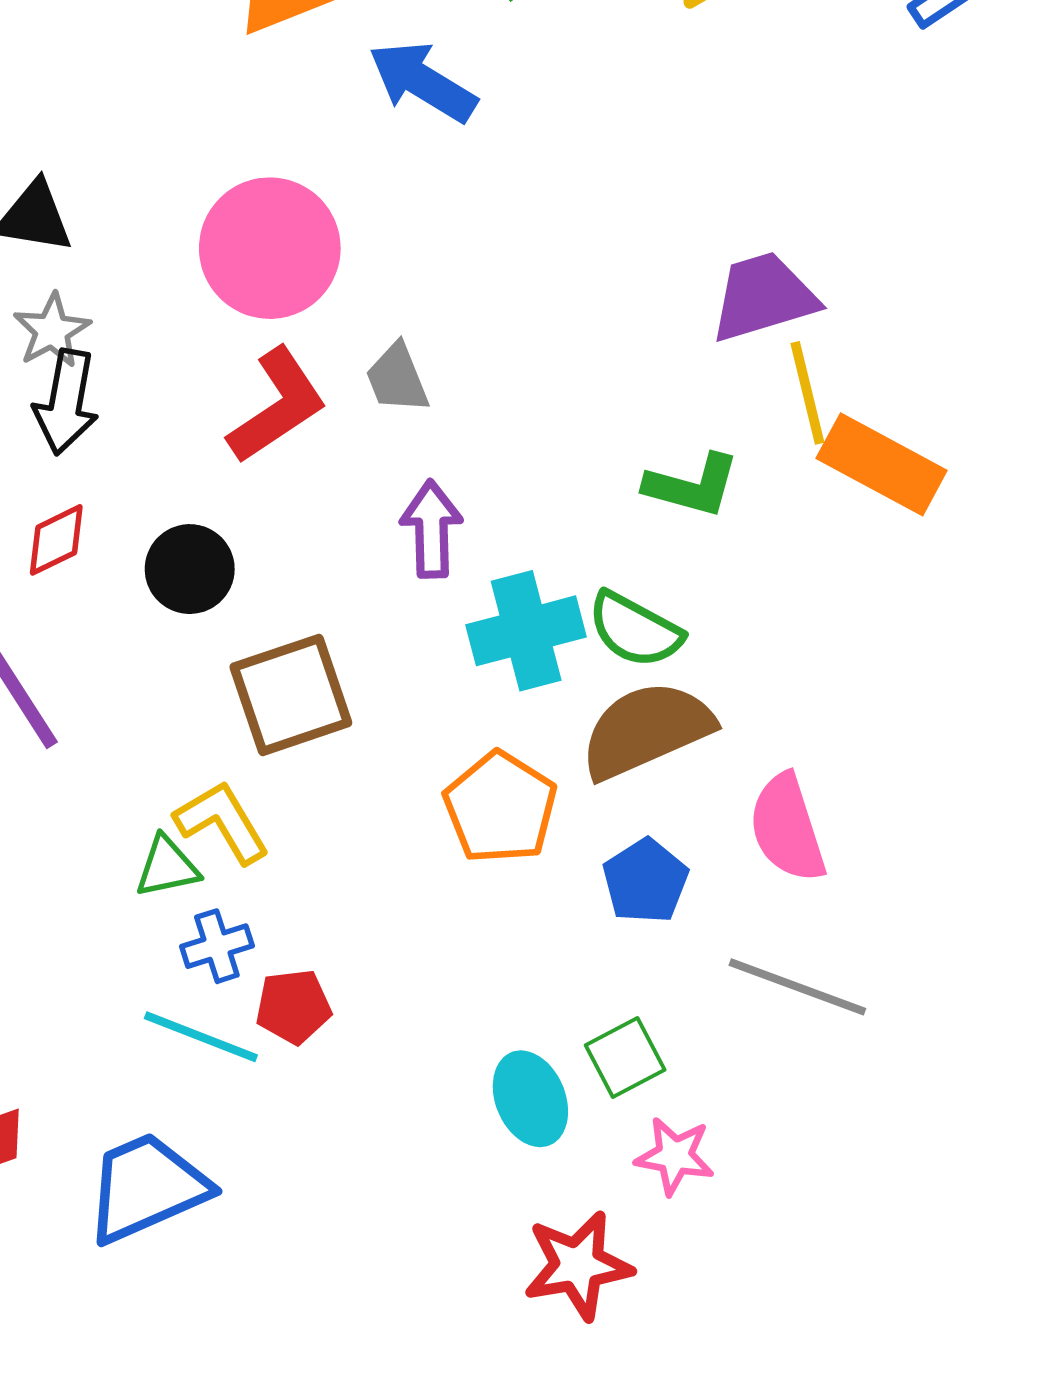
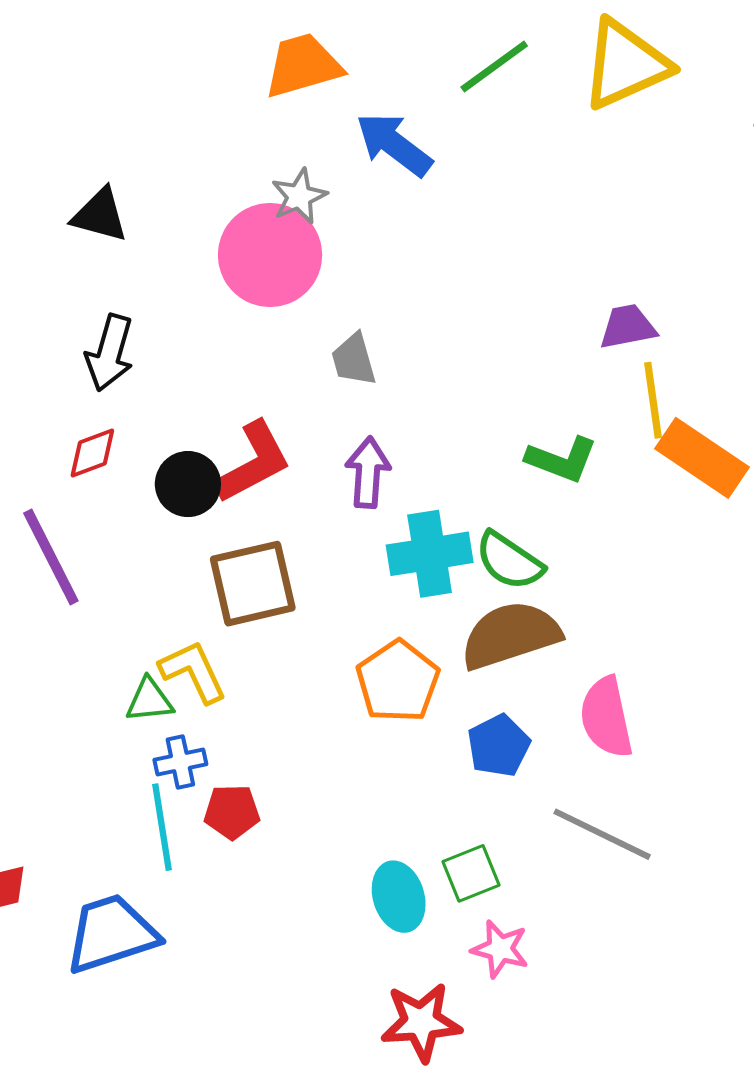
purple trapezoid: (763, 297) -> (628, 327), size x0.7
gray star: (52, 331) -> (299, 196), moved
red L-shape: (277, 406) -> (253, 462), moved
cyan line: (201, 1037) -> (162, 827), turned 54

